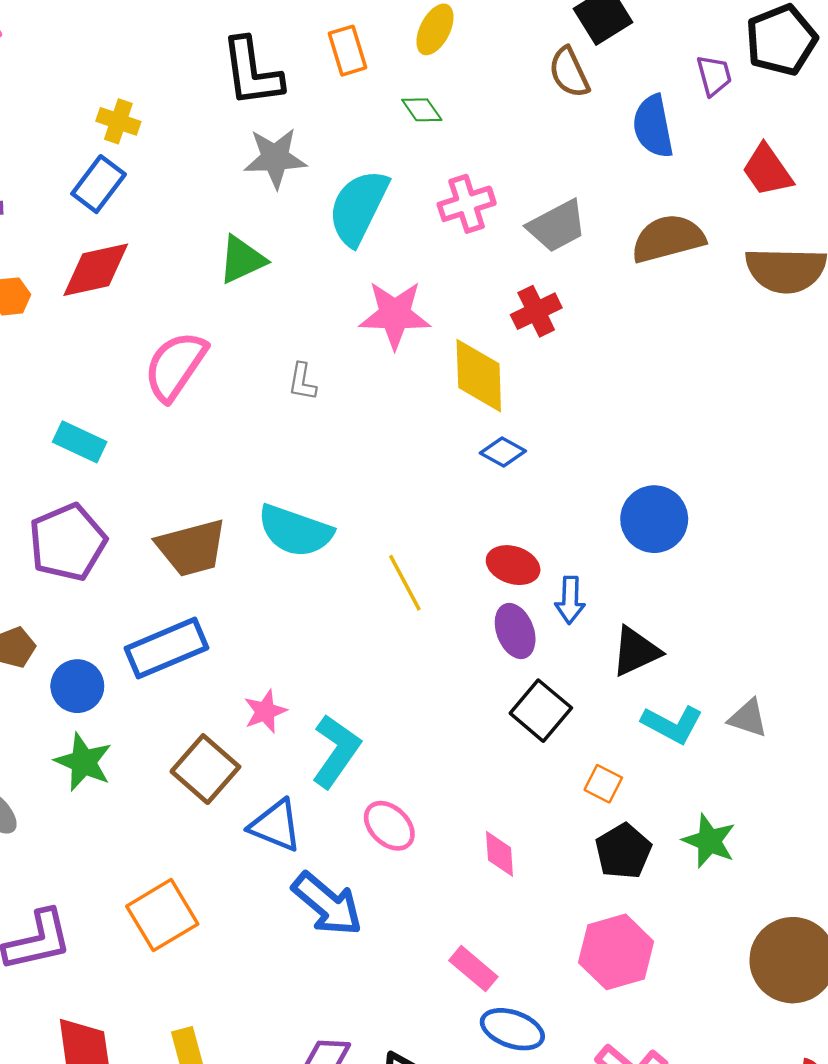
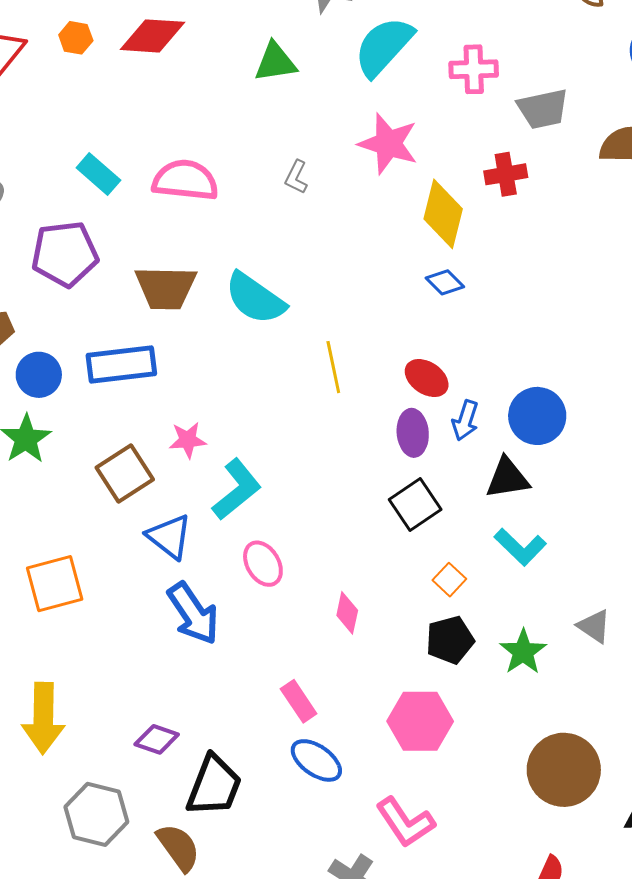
pink semicircle: (175, 366) -> (185, 180), moved, turned 46
blue circle: (654, 519) -> (537, 416), moved
gray triangle: (748, 718) -> (594, 626), moved

